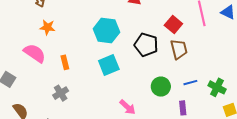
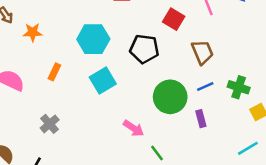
orange star: (47, 27) -> (33, 32), moved
brown trapezoid: (179, 49) -> (202, 52), moved
orange rectangle: (65, 62) -> (54, 72), moved, turned 48
green circle: (161, 87) -> (170, 97), size x1.4

